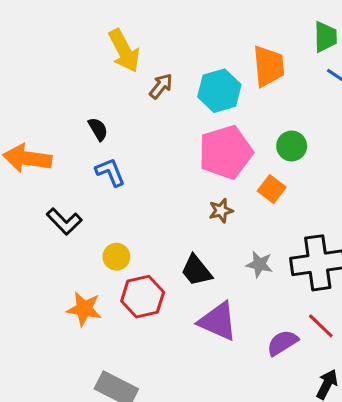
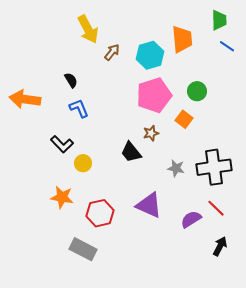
black L-shape: (64, 221) -> (62, 144), moved
black trapezoid: (196, 271) -> (131, 152), moved
red hexagon: (143, 297) -> (100, 213), moved

